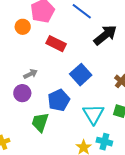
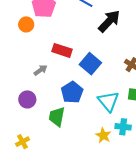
red rectangle: (56, 44) -> (62, 50), moved
purple circle: (22, 93) -> (27, 99), moved

